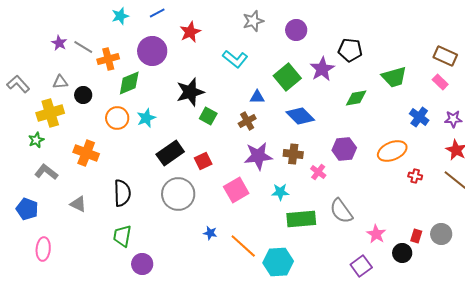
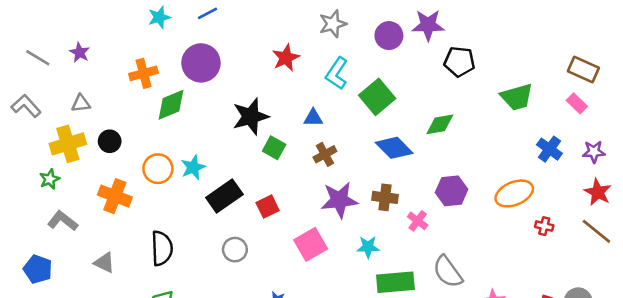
red star: (190, 32) -> (286, 58), moved
gray line: (83, 47) -> (38, 58), moved
cyan L-shape: (235, 59) -> (337, 73), moved, turned 85
purple star: (322, 69) -> (428, 25), moved, turned 30
black circle: (83, 95) -> (110, 141), moved
blue triangle: (257, 97) -> (313, 118), moved
green diamond: (356, 98) -> (440, 124), moved
orange circle: (117, 118) -> (158, 169), moved
cyan star: (146, 118) -> (193, 167), moved
gray circle: (178, 194) -> (235, 250), size x0.6

